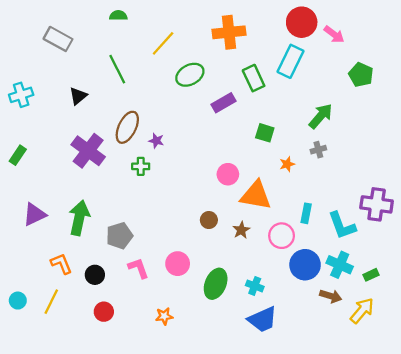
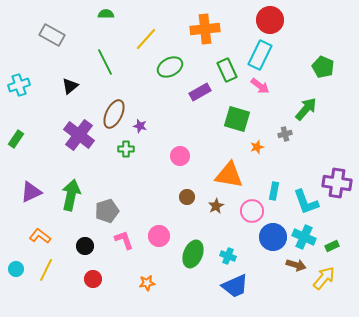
pink arrow: (334, 34) -> (260, 86), moved
green arrow: (321, 116) -> (306, 109), moved
green square: (265, 133) -> (237, 119), size x1.5
pink circle: (228, 174) -> (180, 156), moved
orange L-shape: (61, 264) -> (40, 236), moved, turned -30

